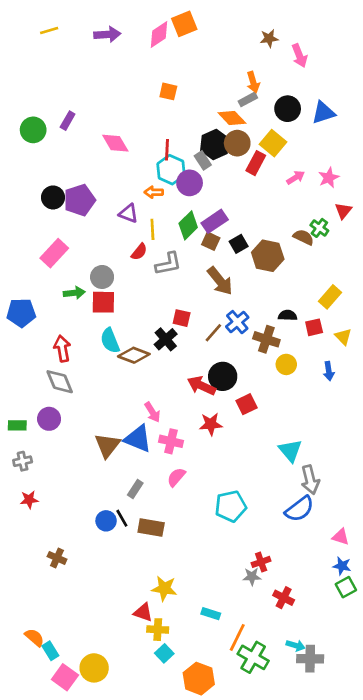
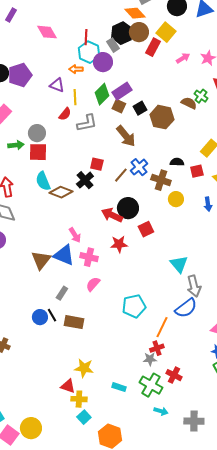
orange line: (237, 637) -> (162, 327), moved
cyan arrow: (296, 645) -> (161, 411), moved
green cross: (253, 657) -> (151, 385), moved

